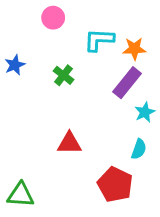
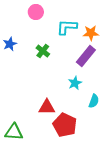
cyan star: (145, 112) -> (75, 83), moved
red triangle: (69, 143) -> (47, 107), moved
red pentagon: (115, 185) -> (65, 125), moved

